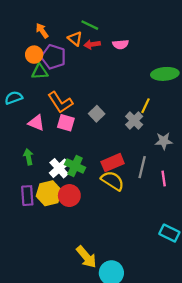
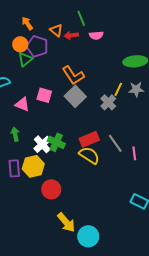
green line: (90, 25) -> (81, 18), moved, turned 42
green triangle: (40, 72) -> (25, 59), turned -35
orange L-shape: (60, 102) -> (73, 75), moved
gray square: (97, 114) -> (75, 96), size x1.5
pink square: (66, 123) -> (44, 95), moved
gray star: (164, 141) -> (136, 89), moved
gray line: (142, 167) -> (115, 143), turned -48
red circle: (69, 196) -> (51, 189), moved

